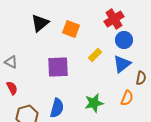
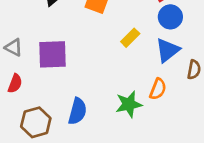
purple square: (58, 67) -> (52, 54), moved
red semicircle: (12, 88) -> (15, 83), turned 48
orange semicircle: (127, 98) -> (158, 89), moved

